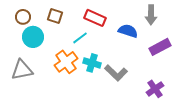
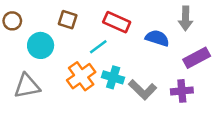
brown circle: (23, 17) -> (12, 21), moved
purple cross: (155, 89) -> (182, 91), moved, turned 30

